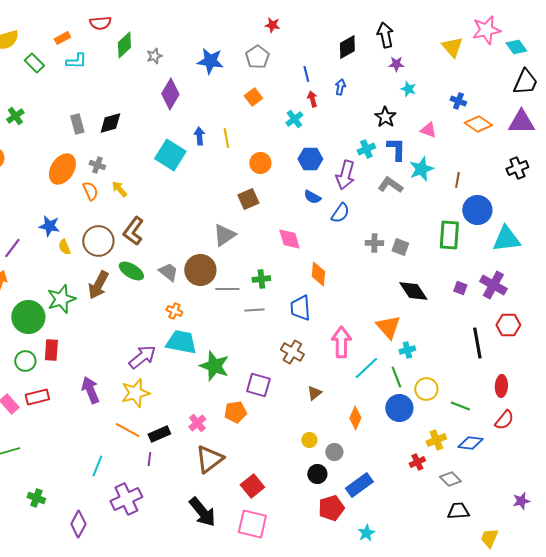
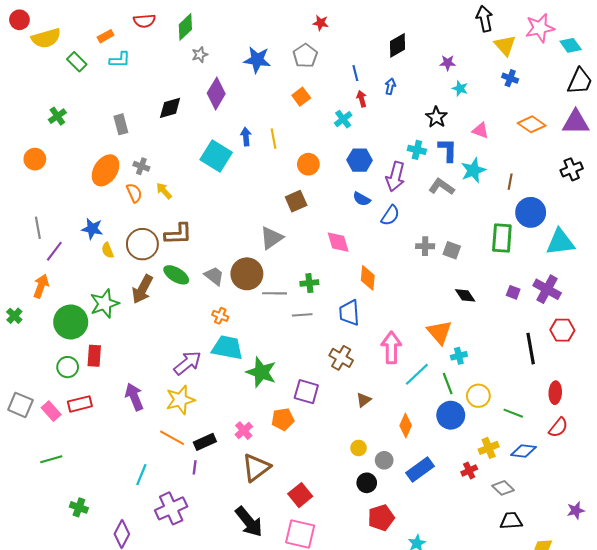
black arrow: (385, 35) -> (485, 19), moved
green diamond: (124, 45) -> (185, 27), moved
blue cross: (458, 101) -> (510, 78), moved
black diamond: (110, 123) -> (170, 108), moved
cyan cross: (366, 149) -> (417, 150), turned 36
brown L-shape: (133, 231) -> (178, 234), turned -128
black diamond: (413, 291) -> (465, 295), size x0.7
blue rectangle: (359, 485) -> (420, 469), moved

